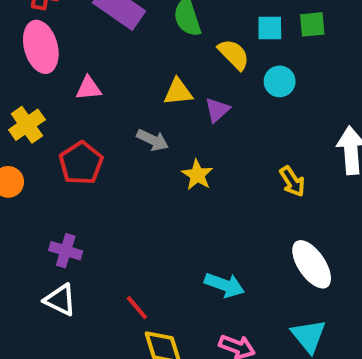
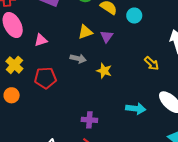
red pentagon: (81, 163) -> (45, 78), turned -30
purple cross: (66, 251) -> (89, 120), moved
cyan arrow: (224, 285) -> (136, 109), moved

